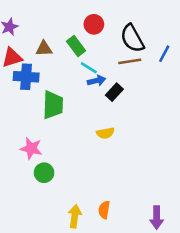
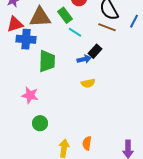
brown triangle: (44, 49) -> (40, 17), size x1.6
brown line: (130, 61) -> (107, 27), turned 30
blue arrow: (96, 81) -> (84, 59), moved
green circle: (44, 173) -> (40, 123), moved

